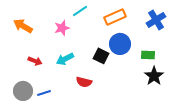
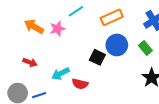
orange arrow: (23, 26) -> (34, 27), moved
green rectangle: (148, 55) -> (145, 48), moved, turned 48
cyan arrow: (65, 59) -> (61, 74), moved

